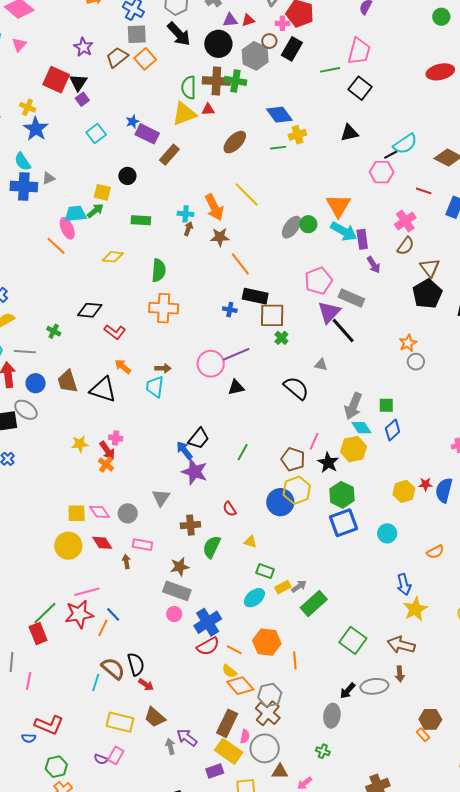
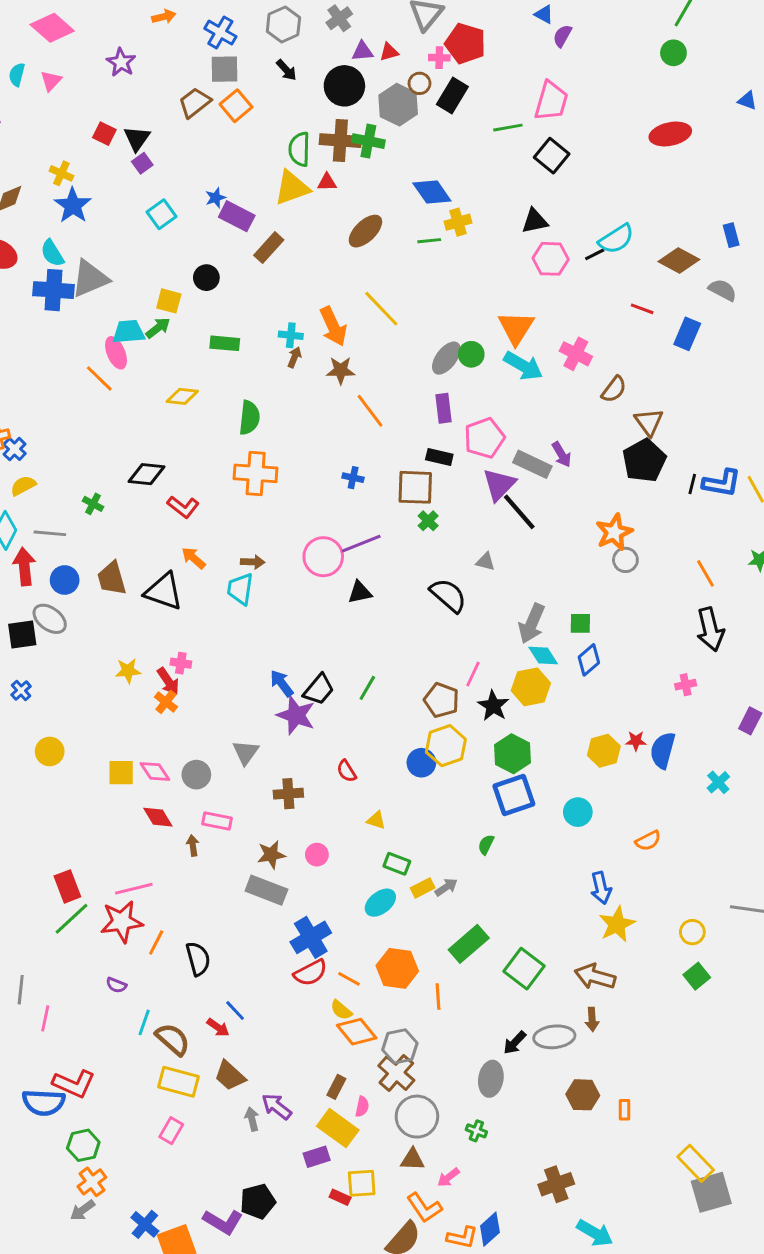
black arrow: (179, 34) -> (286, 70), size x0.6
purple star: (83, 47) -> (121, 62), moved
red square: (56, 80) -> (104, 134), size x0.6
pink hexagon: (382, 172) -> (551, 259), moved
gray triangle: (48, 178) -> (90, 279), size x2.0
pink cross: (405, 221) -> (576, 354), moved, turned -30
purple rectangle: (362, 239) -> (444, 408), moved
purple arrow: (374, 265) -> (562, 454), moved
black rectangle: (255, 296) -> (439, 457), moved, size x0.7
orange star: (408, 343) -> (614, 532), size x1.4
black trapezoid: (199, 438) -> (319, 689), moved
blue circle: (280, 502) -> (421, 763), size x0.7
yellow circle: (68, 546) -> (50, 751), moved, size x0.7
green semicircle: (212, 547) -> (486, 845), moved, size x0.6
green rectangle: (314, 603) -> (469, 944), moved
blue line: (113, 614) -> (235, 1011), moved
pink circle: (174, 614) -> (317, 855), moved
red rectangle: (38, 633) -> (67, 886), moved
black semicircle: (136, 664) -> (198, 959), moved
brown semicircle: (113, 668) -> (173, 1039), moved
brown hexagon: (430, 719) -> (583, 1095), moved
brown rectangle: (227, 723) -> (336, 1087), size x0.6
orange rectangle: (423, 735) -> (625, 1110), turned 40
blue semicircle: (29, 738) -> (44, 1102), size x2.0
gray circle: (265, 748) -> (417, 1117), moved
purple semicircle: (101, 759) -> (116, 985), moved

